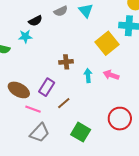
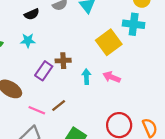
cyan star: (25, 36) -> (28, 40), moved
purple rectangle: (47, 87) -> (44, 71), moved
pink line: (33, 109) -> (37, 110), moved

